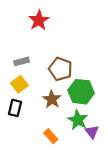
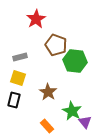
brown pentagon: (60, 69) -> (56, 45), moved
yellow square: (19, 84) -> (18, 78), turned -35
green hexagon: (81, 92) -> (75, 61), moved

